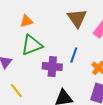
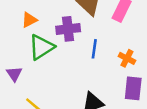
purple cross: (52, 67) -> (68, 29), moved

